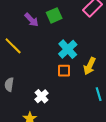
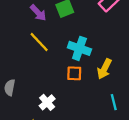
yellow line: (13, 46) -> (39, 42), moved
cyan cross: (68, 49) -> (79, 48), turned -30

